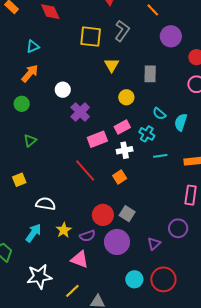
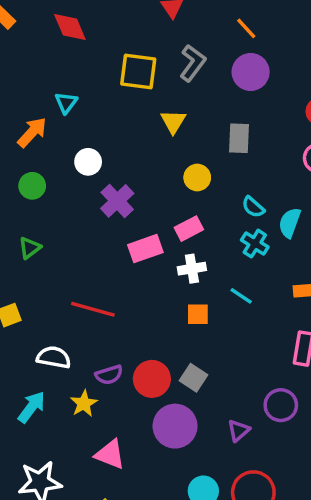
purple circle: (171, 36) -> (251, 72), moved
cyan triangle: (33, 46) -> (66, 103), moved, turned -32
green circle: (22, 104) -> (32, 186), moved
cyan cross: (147, 134) -> (255, 244), moved
cyan line: (160, 156) -> (241, 296), moved, turned 40
red line: (85, 170) -> (93, 309), moved, turned -35
orange square: (120, 177) -> (198, 314), moved, turned 32
purple semicircle: (87, 236) -> (109, 375), moved

